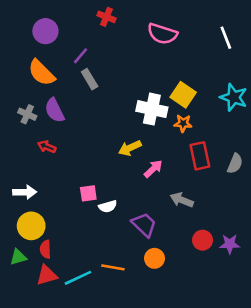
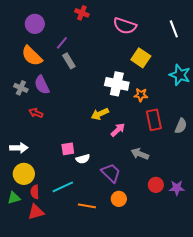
yellow square: (183, 95) -> (141, 58), moved
cyan line: (78, 278) -> (63, 187), moved

